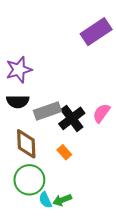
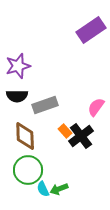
black cross: (72, 118) -> (81, 136), moved
orange rectangle: (64, 152) -> (65, 131), moved

